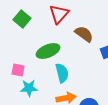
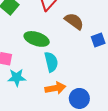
green ellipse: (48, 51) -> (37, 39), turned 40

